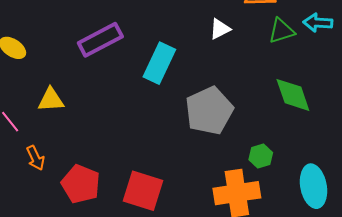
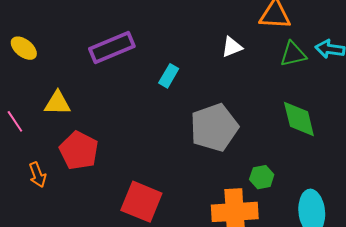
cyan rectangle: (159, 63) -> (169, 76), size x0.6
orange arrow: (35, 158) -> (38, 175), moved
red pentagon: (81, 184) -> (79, 151), moved

